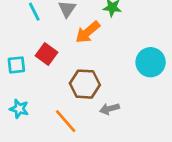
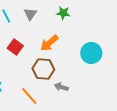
orange arrow: (88, 32) -> (49, 43), moved
gray arrow: (109, 109) -> (61, 87), turned 32

